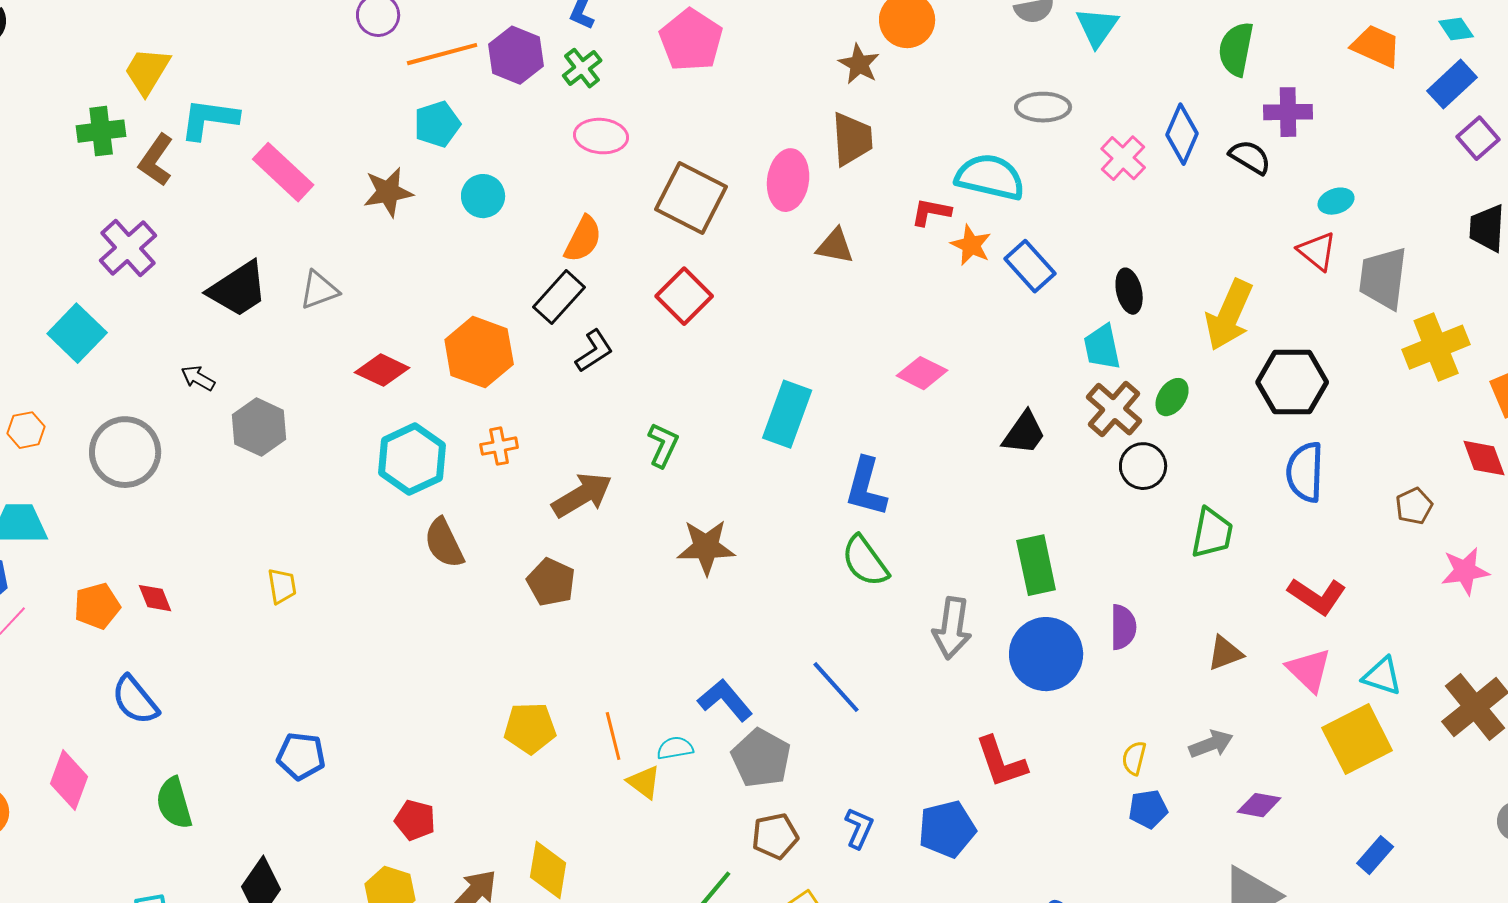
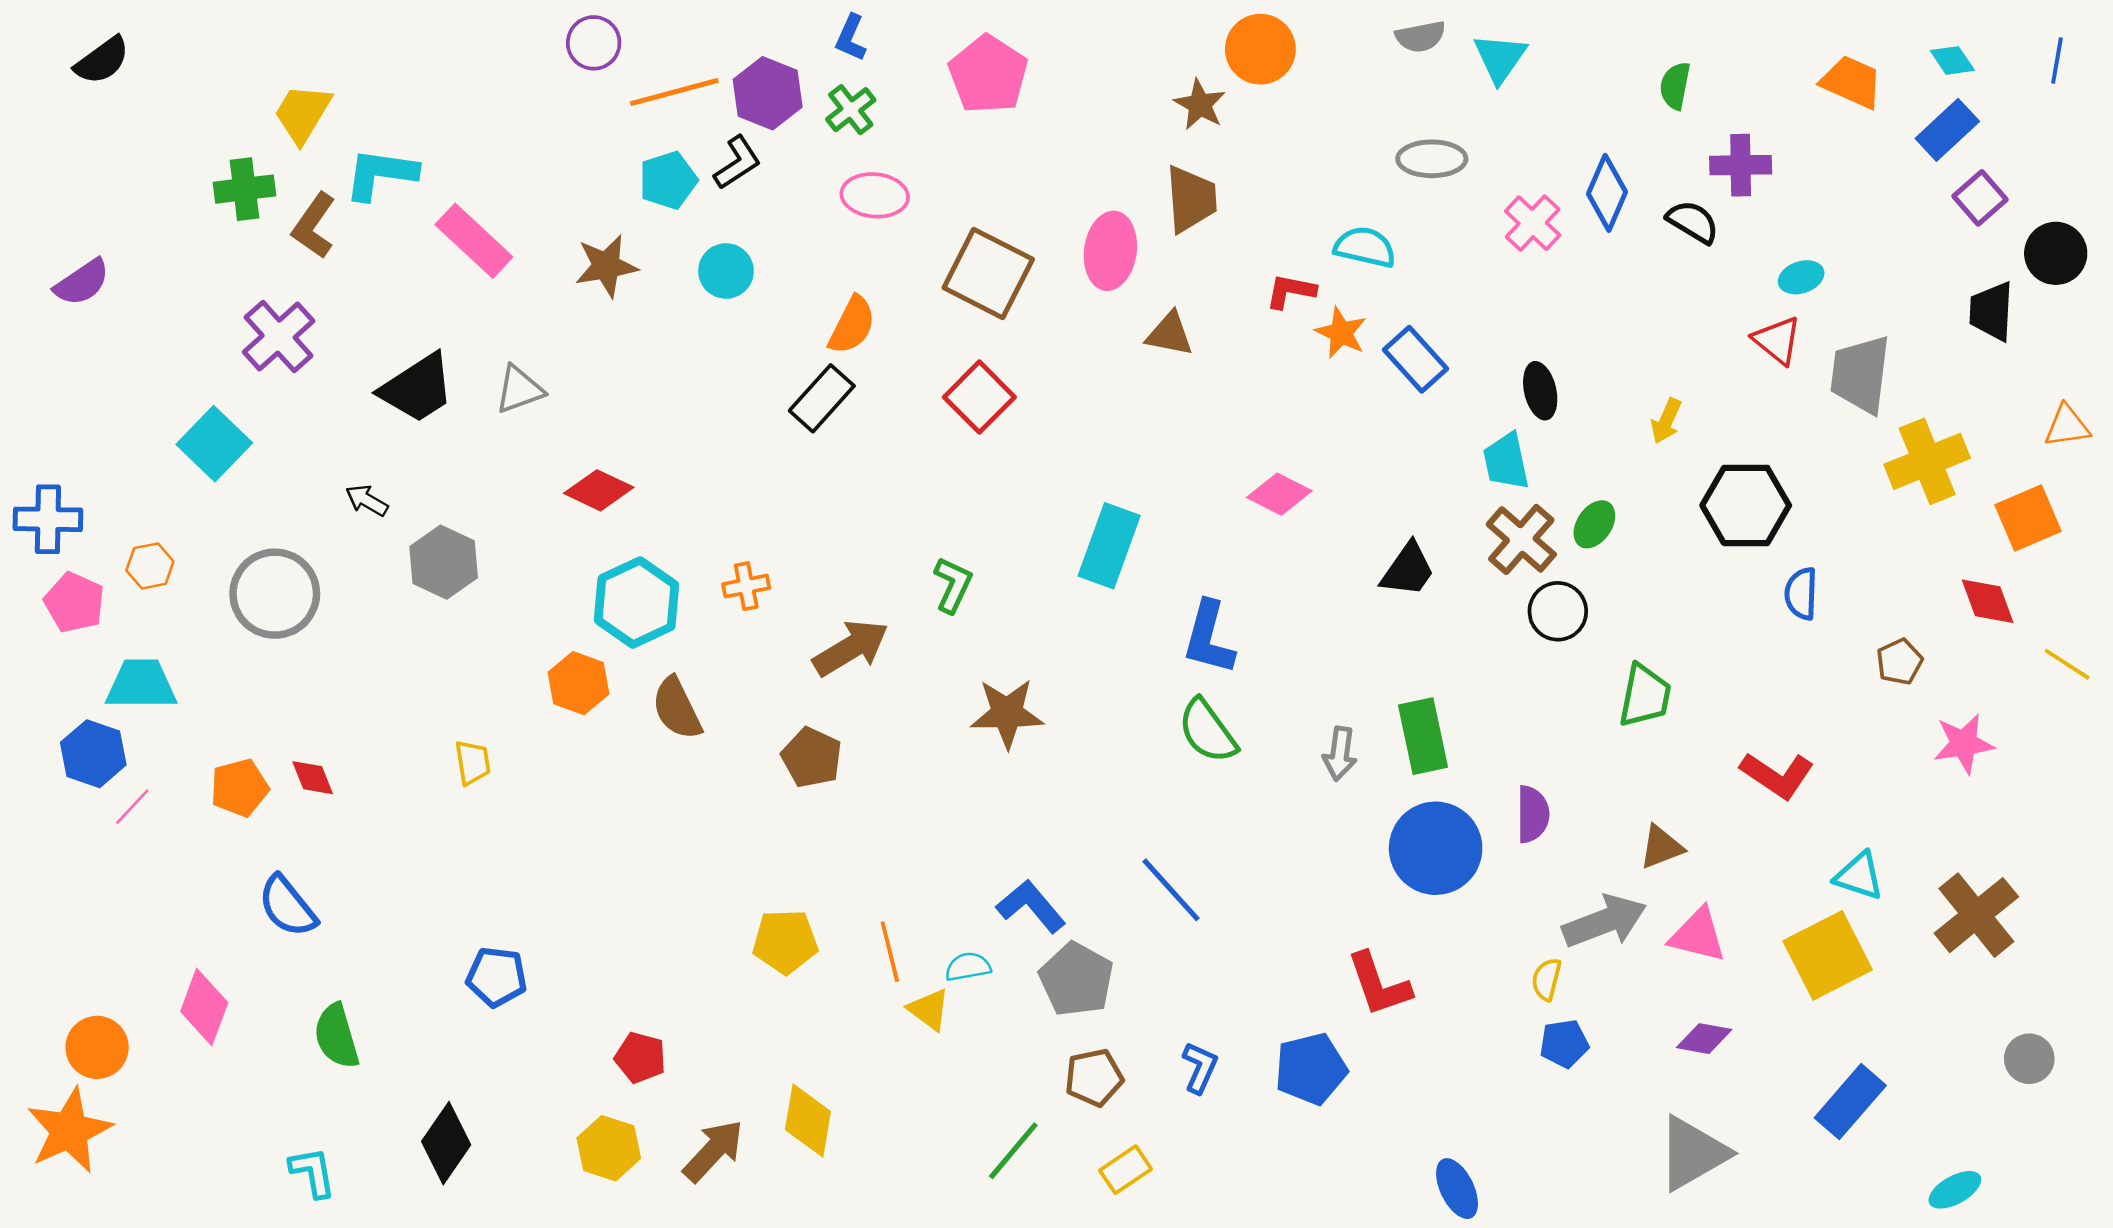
green semicircle: (1236, 49) -> (1675, 86), size x0.7
cyan semicircle: (990, 177) -> (1365, 247), size x0.7
yellow arrow: (1229, 315) -> (1666, 421), size x0.5
black L-shape: (594, 351) -> (737, 163), moved
orange hexagon: (479, 352) -> (579, 683), moved, size x0.7
blue semicircle: (1305, 472) -> (1801, 594), moved, size x0.7
gray arrow: (952, 628) -> (1340, 754), moved, size x0.7
pink triangle: (1309, 670) -> (1698, 935), moved, turned -30
gray arrow: (1211, 744) -> (1604, 921), moved, size x1.5
blue rectangle: (1375, 855) -> (1850, 1102), size x1.5

